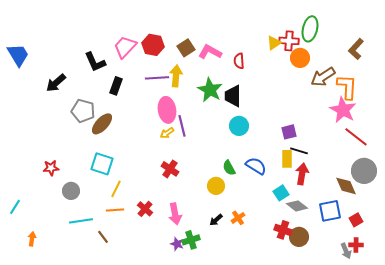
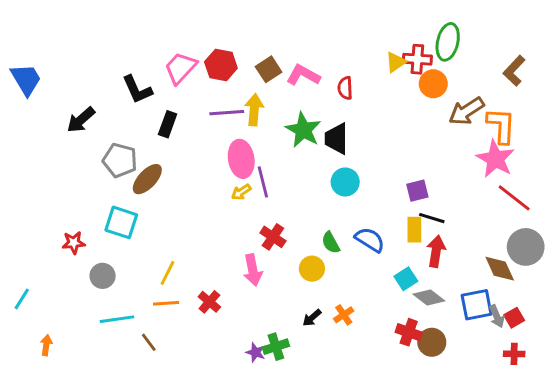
cyan square: (102, 164) -> (121, 222), moved
red cross: (170, 169) -> (273, 237), moved
pink arrow: (175, 214) -> (253, 270), moved
gray arrow: (346, 251) -> (497, 316), moved

